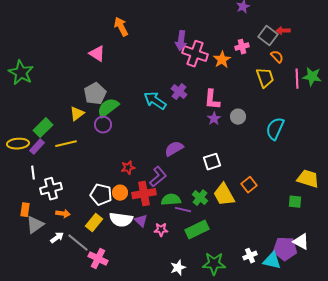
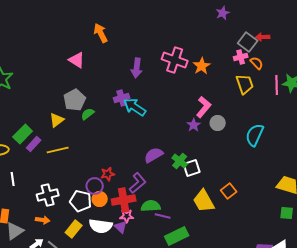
purple arrow: (181, 41) -> (137, 68), moved
pink cross: (242, 47) -> (241, 57), moved
purple cross: (179, 92) -> (122, 98), moved, turned 35
pink L-shape: (212, 100) -> (204, 107), moved, turned -145
green semicircle: (108, 108) -> (88, 114), size x0.6
purple circle: (103, 125) -> (95, 186), moved
yellow line: (66, 144) -> (58, 150), moved
purple rectangle: (37, 147) -> (34, 144), moved
white cross: (51, 189) -> (48, 195), moved
green cross: (200, 198) -> (180, 161), moved
green square: (295, 202) -> (287, 213), moved
pink star: (161, 230) -> (127, 216), moved

